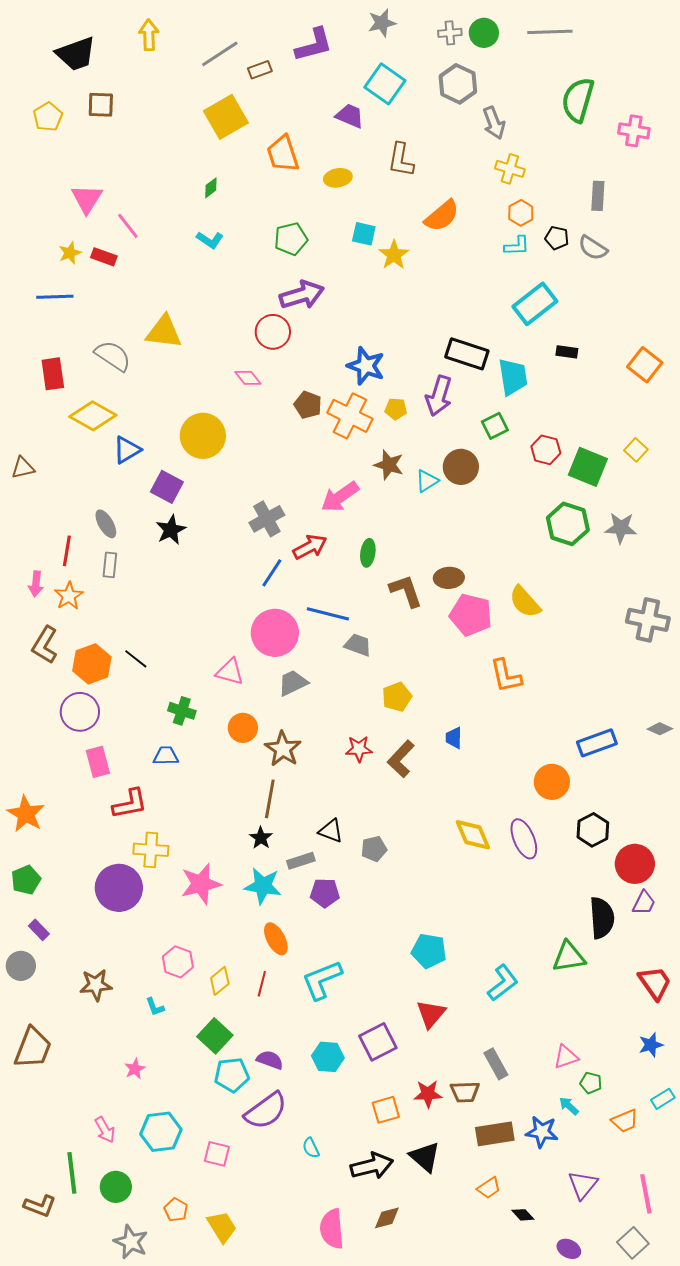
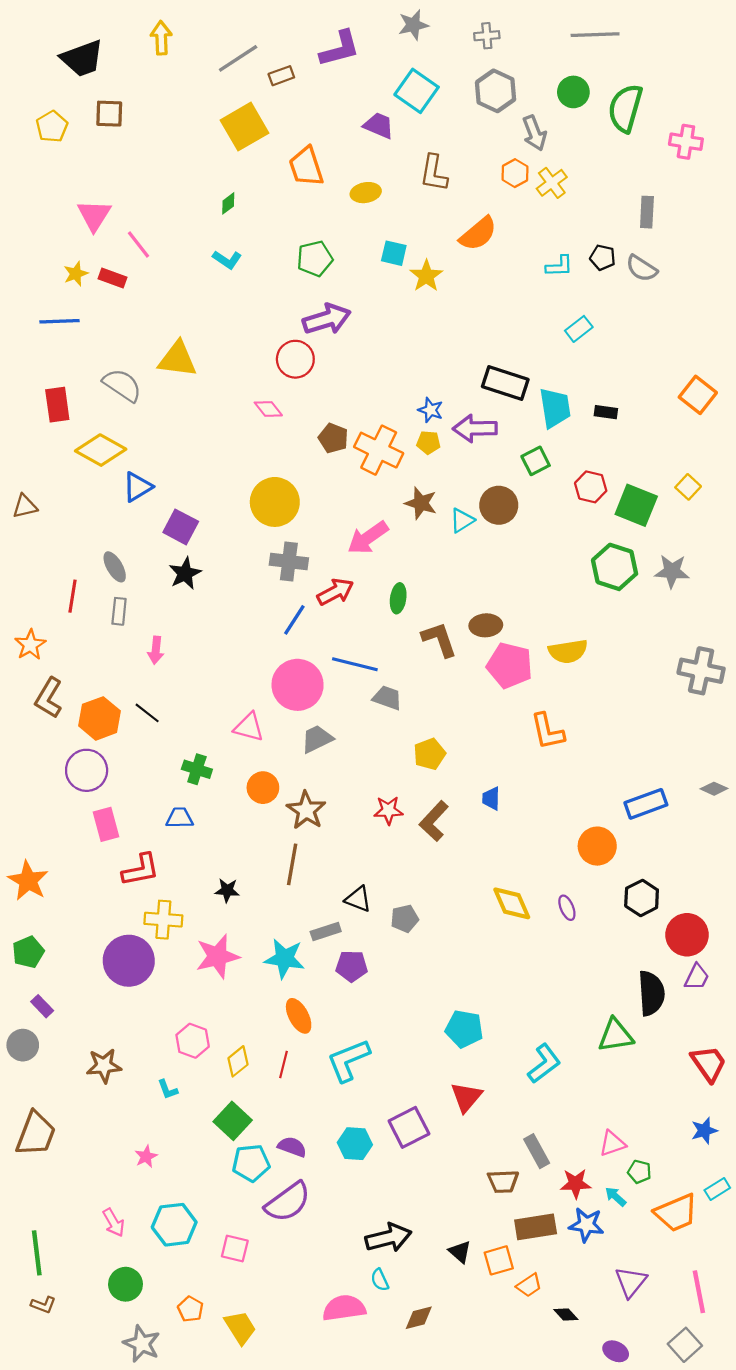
green circle: (484, 33) -> (573, 92), moved
yellow cross: (510, 169) -> (552, 183), turned 36
orange hexagon: (521, 213) -> (515, 173), moved
cyan rectangle: (535, 304) -> (579, 329), size x0.6
black rectangle: (567, 352) -> (606, 412), moved
blue star: (366, 366) -> (431, 410), moved, size x0.6
purple arrow: (439, 396) -> (475, 428), turned 72
yellow circle: (203, 436) -> (275, 502), moved
gray cross: (267, 519) -> (289, 562), turned 36
pink arrow: (36, 584) -> (156, 650), moved
orange star: (69, 596) -> (30, 645), moved
yellow semicircle: (525, 602) -> (568, 651), turned -57
black star: (261, 838) -> (227, 890), moved, turned -30
purple ellipse: (524, 839) -> (567, 908), size x0.6
red star: (428, 1094) -> (576, 1184), moved
orange square: (386, 1110) -> (499, 1260), moved
orange trapezoid: (625, 1121) -> (676, 1213), size x1.5
cyan semicircle: (311, 1148) -> (380, 1280), moved
black triangle: (425, 1157) -> (460, 1252), size x0.7
black arrow: (372, 1166) -> (388, 1238), moved
green line: (72, 1173) -> (37, 1253), moved
brown L-shape: (40, 1206) -> (43, 1305), size x0.7
pink semicircle: (332, 1229) -> (344, 1308), moved, turned 87

